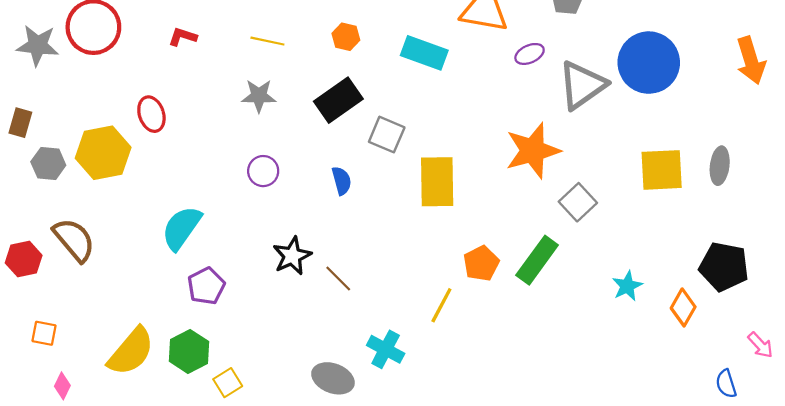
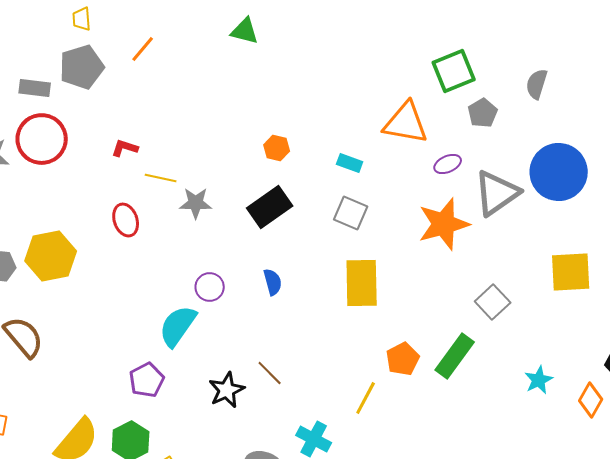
yellow line: (267, 41) -> (161, 178), moved
cyan rectangle: (424, 53) -> (350, 163), size x0.6
red ellipse: (151, 114) -> (126, 220), moved
gray square: (387, 135) -> (351, 213), moved
orange star: (533, 151) -> (444, 224), moved
purple circle: (263, 171) -> (210, 287), moved
cyan semicircle: (182, 228) -> (178, 326), moved
black star: (292, 256) -> (227, 390), moved

